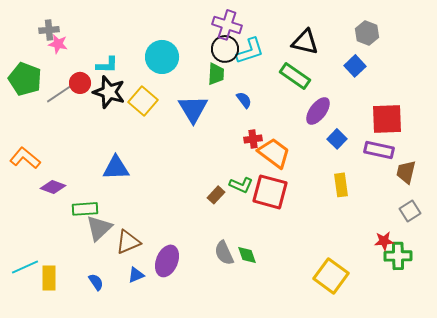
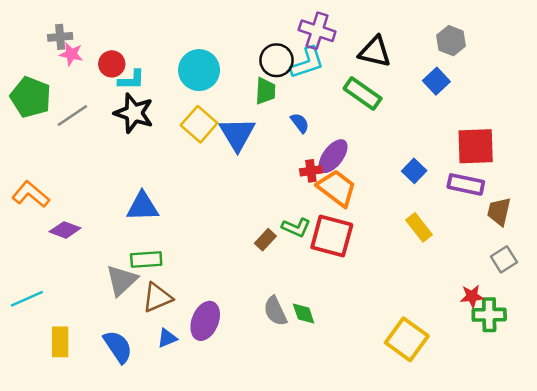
purple cross: (227, 25) -> (317, 31), moved
red circle: (80, 83) -> (112, 64), moved
yellow square: (143, 101) -> (199, 124), moved
purple ellipse: (318, 111) -> (333, 156), moved
yellow rectangle: (341, 185) -> (419, 227), turned -30
green rectangle: (85, 209) -> (146, 259), moved
cyan line: (25, 267) -> (27, 299), moved
blue semicircle: (96, 282) -> (118, 347), size x1.6

